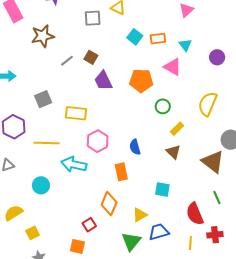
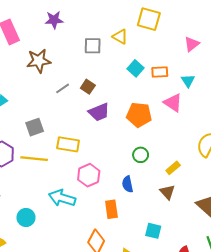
purple trapezoid: (103, 81) -> (99, 112), turned -90
green circle: (163, 106) -> (141, 155), moved
yellow line: (47, 143) -> (34, 159), moved

